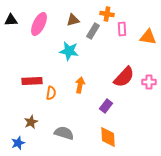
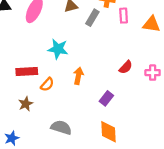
cyan star: (69, 51) -> (58, 49), moved
red semicircle: (124, 77) -> (126, 67), size x0.6
orange semicircle: (51, 93) -> (47, 84), turned 32
brown star: (31, 122) -> (26, 104), moved

